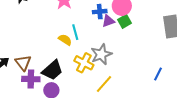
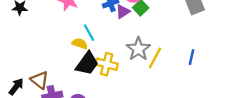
gray star: (101, 54) -> (138, 49), moved
black trapezoid: (52, 70) -> (87, 64), moved
yellow line: (104, 84) -> (155, 58), moved

